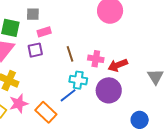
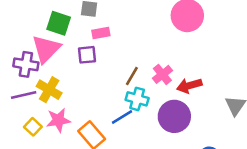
brown line: (70, 54) -> (132, 76), moved, turned 42
pink cross: (96, 59) -> (162, 74), turned 35

